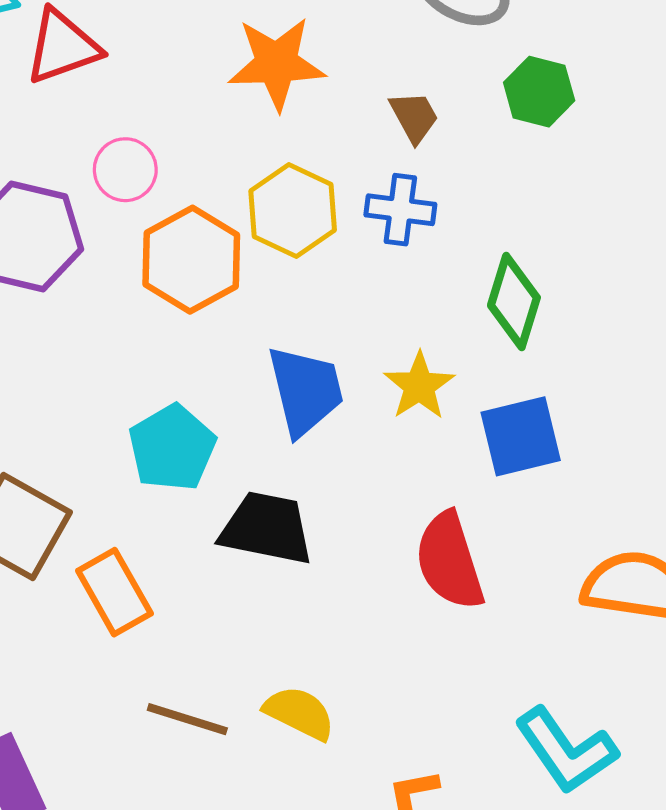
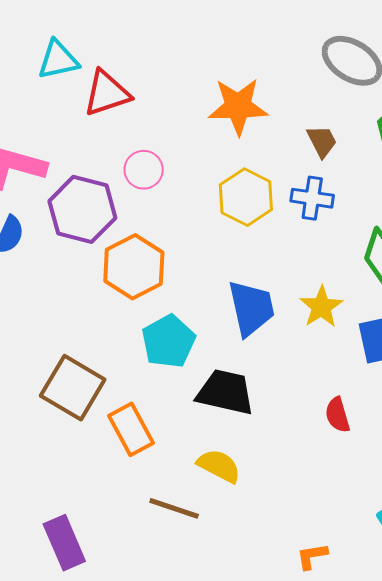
orange hexagon: (191, 260) -> (134, 267), moved
red semicircle: (450, 561) -> (337, 415), size x0.6
yellow semicircle: (299, 713) -> (219, 466), moved

